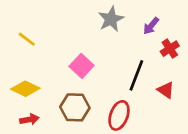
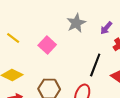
pink square: (82, 66) -> (47, 45), moved

